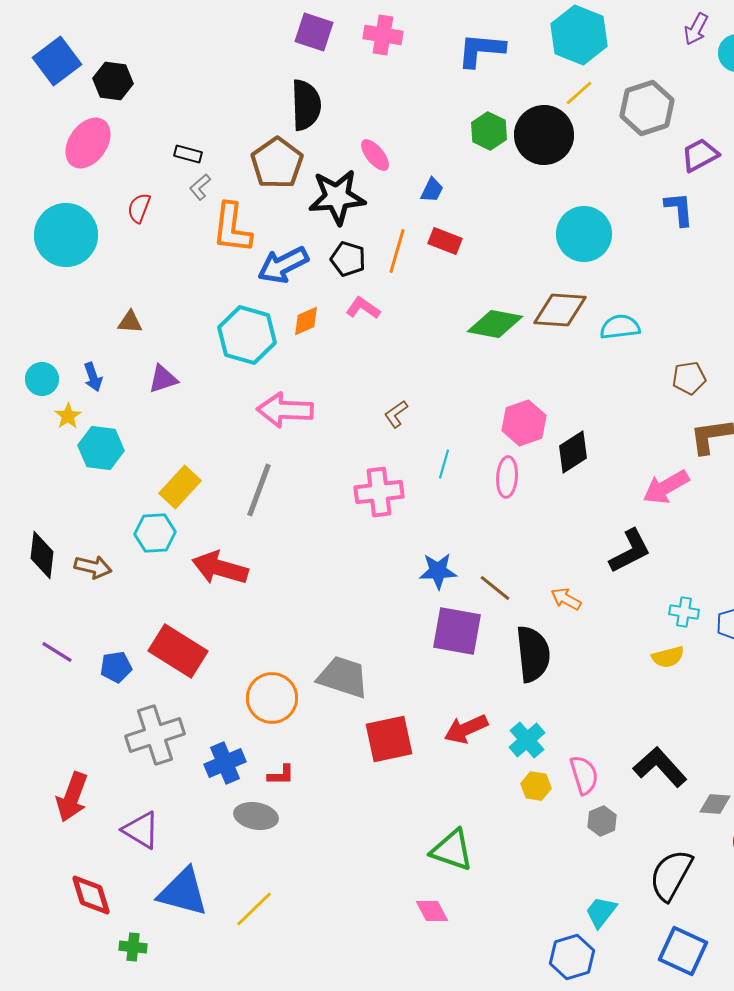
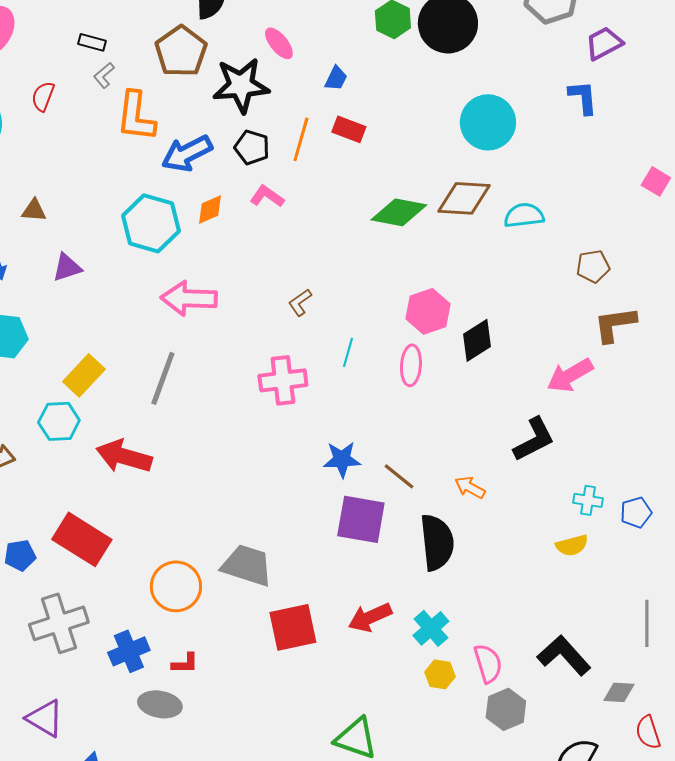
gray hexagon: (602, 821) -> (506, 709), size x1.4

